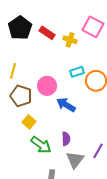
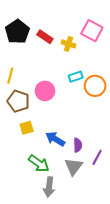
blue arrow: (66, 105) -> (55, 139), moved
yellow square: (29, 122) -> (27, 128), turned 32
purple semicircle: (66, 139) -> (78, 145), moved
green arrow: (41, 145) -> (39, 164), moved

